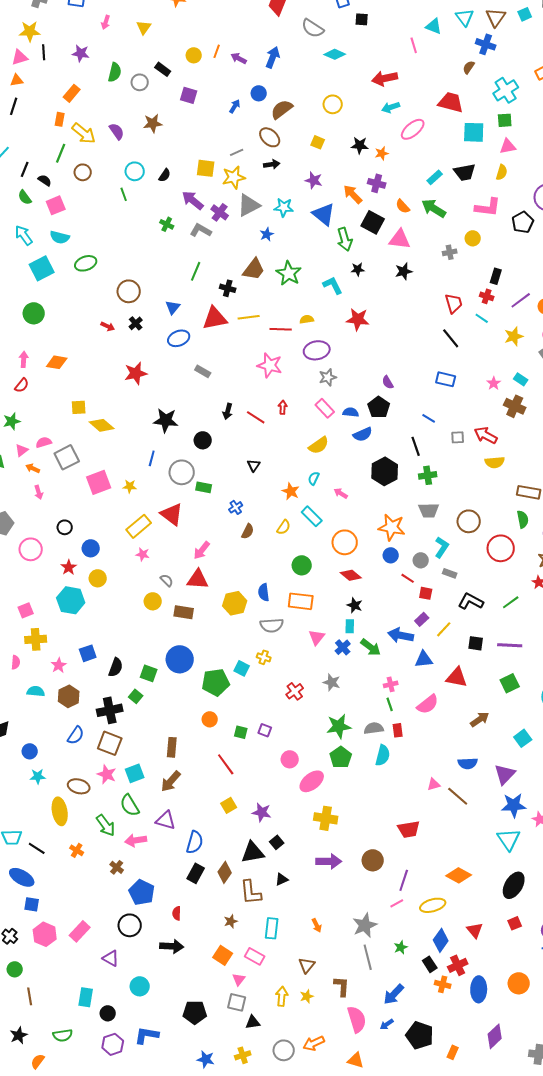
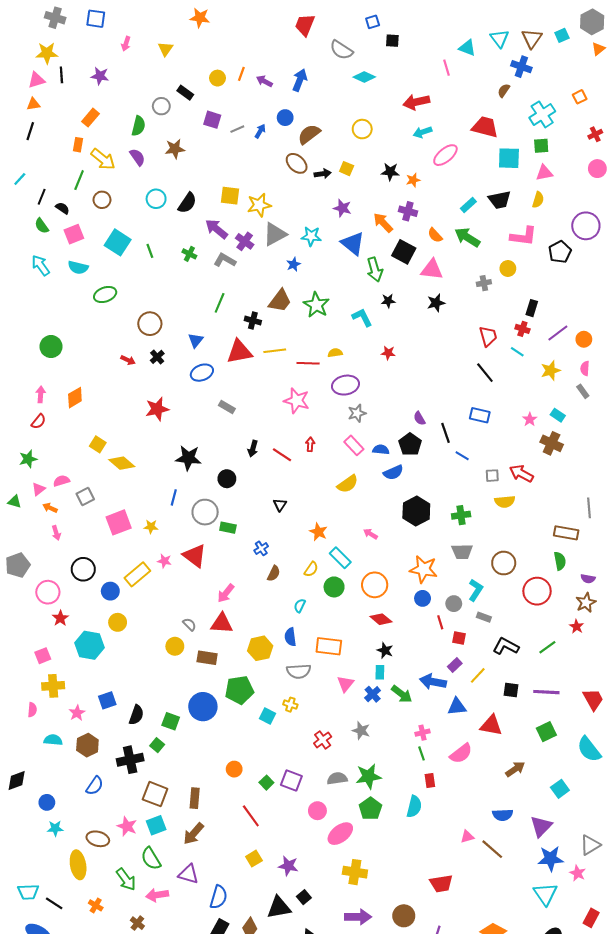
green semicircle: (115, 72) -> (138, 126), moved
gray line: (237, 152) -> (237, 129), moved
black arrow: (272, 164) -> (323, 174), moved
black semicircle: (165, 175) -> (187, 203), size x1.5
green line: (124, 194) -> (150, 251), moved
cyan square: (42, 268) -> (118, 242), moved, turned -30
red star: (358, 319) -> (388, 353), size x0.6
orange diamond: (57, 362) -> (75, 398), turned -40
yellow square: (79, 407) -> (98, 444), turned 35
black line: (416, 446) -> (445, 433), moved
gray square: (67, 457) -> (85, 496), size x0.7
yellow semicircle: (495, 462) -> (505, 502), moved
cyan semicircle: (314, 478) -> (300, 606), moved
yellow rectangle: (139, 526) -> (137, 574), moved
black circle: (65, 527) -> (83, 569), size x1.5
pink star: (143, 554) -> (164, 561), moved
green circle: (302, 565) -> (334, 587), moved
red star: (69, 567) -> (60, 618), moved
red line: (408, 578) -> (440, 622), turned 40
green pentagon: (216, 682) -> (239, 690), moved
gray semicircle: (374, 728) -> (337, 778), moved
purple square: (265, 730) -> (291, 781), size x1.5
green square: (241, 732) -> (266, 783), turned 32
brown square: (110, 743) -> (155, 794), moved

